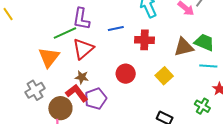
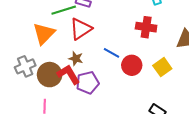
blue line: (116, 29) -> (112, 53), moved, turned 35
red circle: (126, 74) -> (132, 65), moved
brown circle: (60, 108) -> (50, 75), moved

